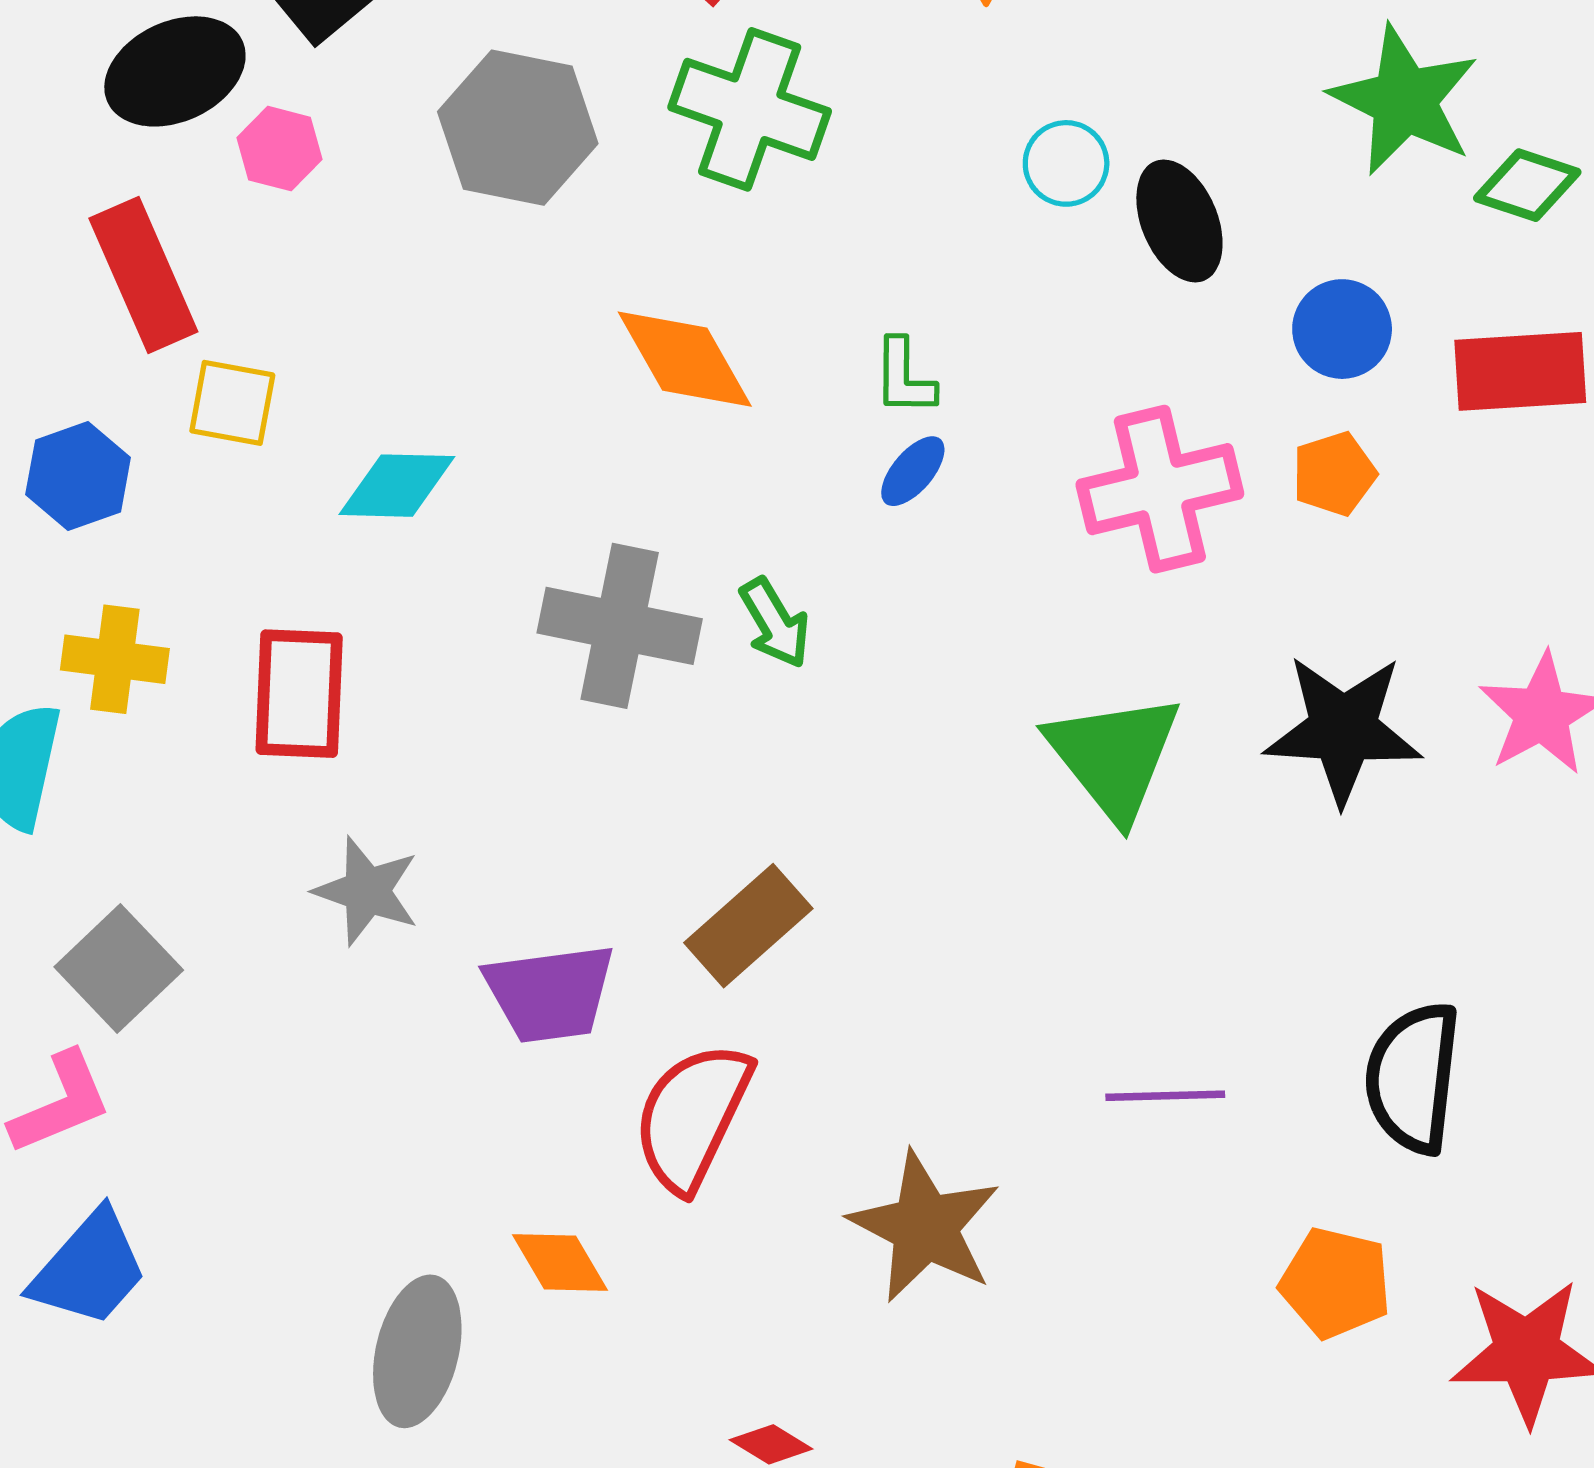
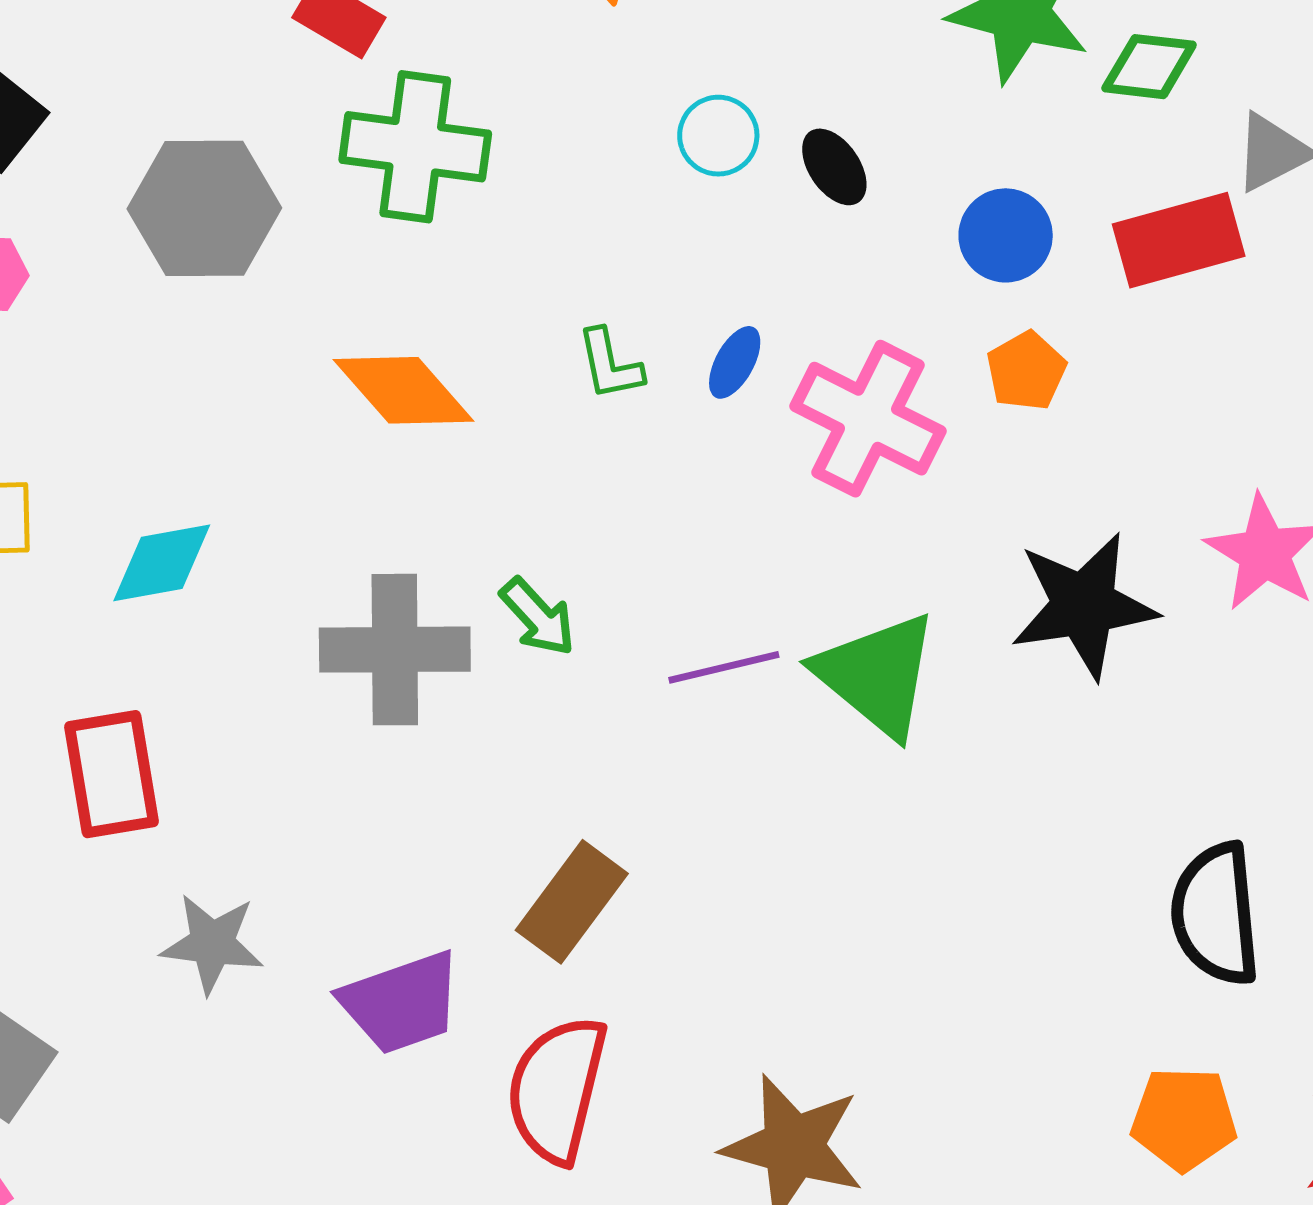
black ellipse: (1179, 221) -> (834, 167), size x0.7
blue ellipse: (913, 471) -> (735, 362), moved
pink cross: (1160, 489) -> (868, 419), turned -38
purple line: (1165, 1096) -> (724, 667), moved

